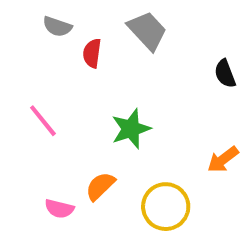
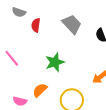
gray trapezoid: (147, 31) -> (72, 24), moved

